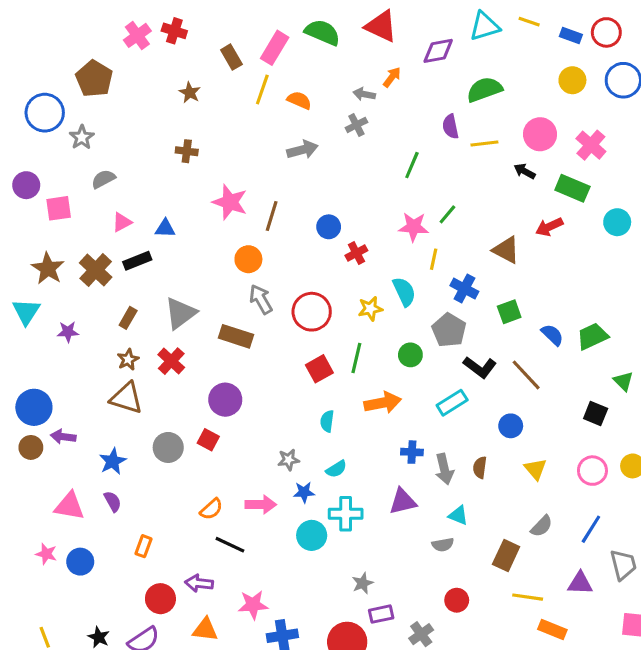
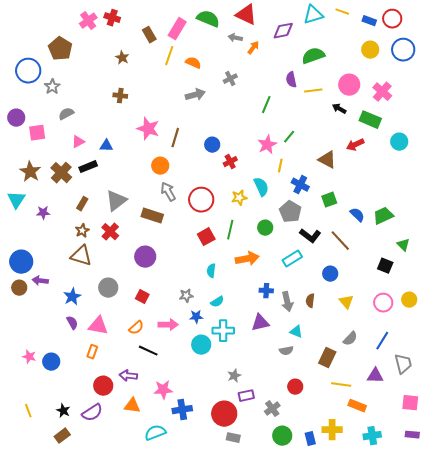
gray arrow: (364, 94) -> (235, 38), moved
pink star: (413, 227) -> (267, 145), turned -30
red square: (208, 440) -> (142, 297), moved
pink triangle: (69, 506) -> (98, 326), moved

